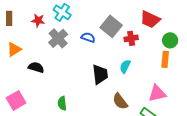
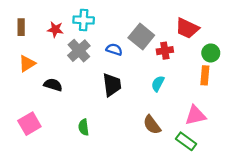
cyan cross: (62, 12) -> (84, 20), turned -30
black trapezoid: (100, 74) -> (112, 85), moved

